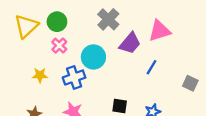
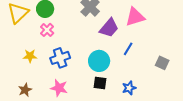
cyan circle: (93, 57) -> (99, 61), moved

